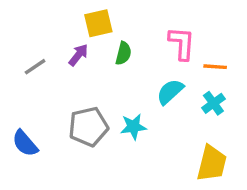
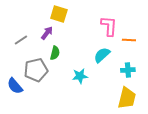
yellow square: (98, 23) -> (59, 14), turned 30
green semicircle: (123, 53) -> (55, 53), moved
cyan cross: (213, 103) -> (128, 70), moved, turned 32
gray pentagon: (88, 127) -> (36, 70), moved

